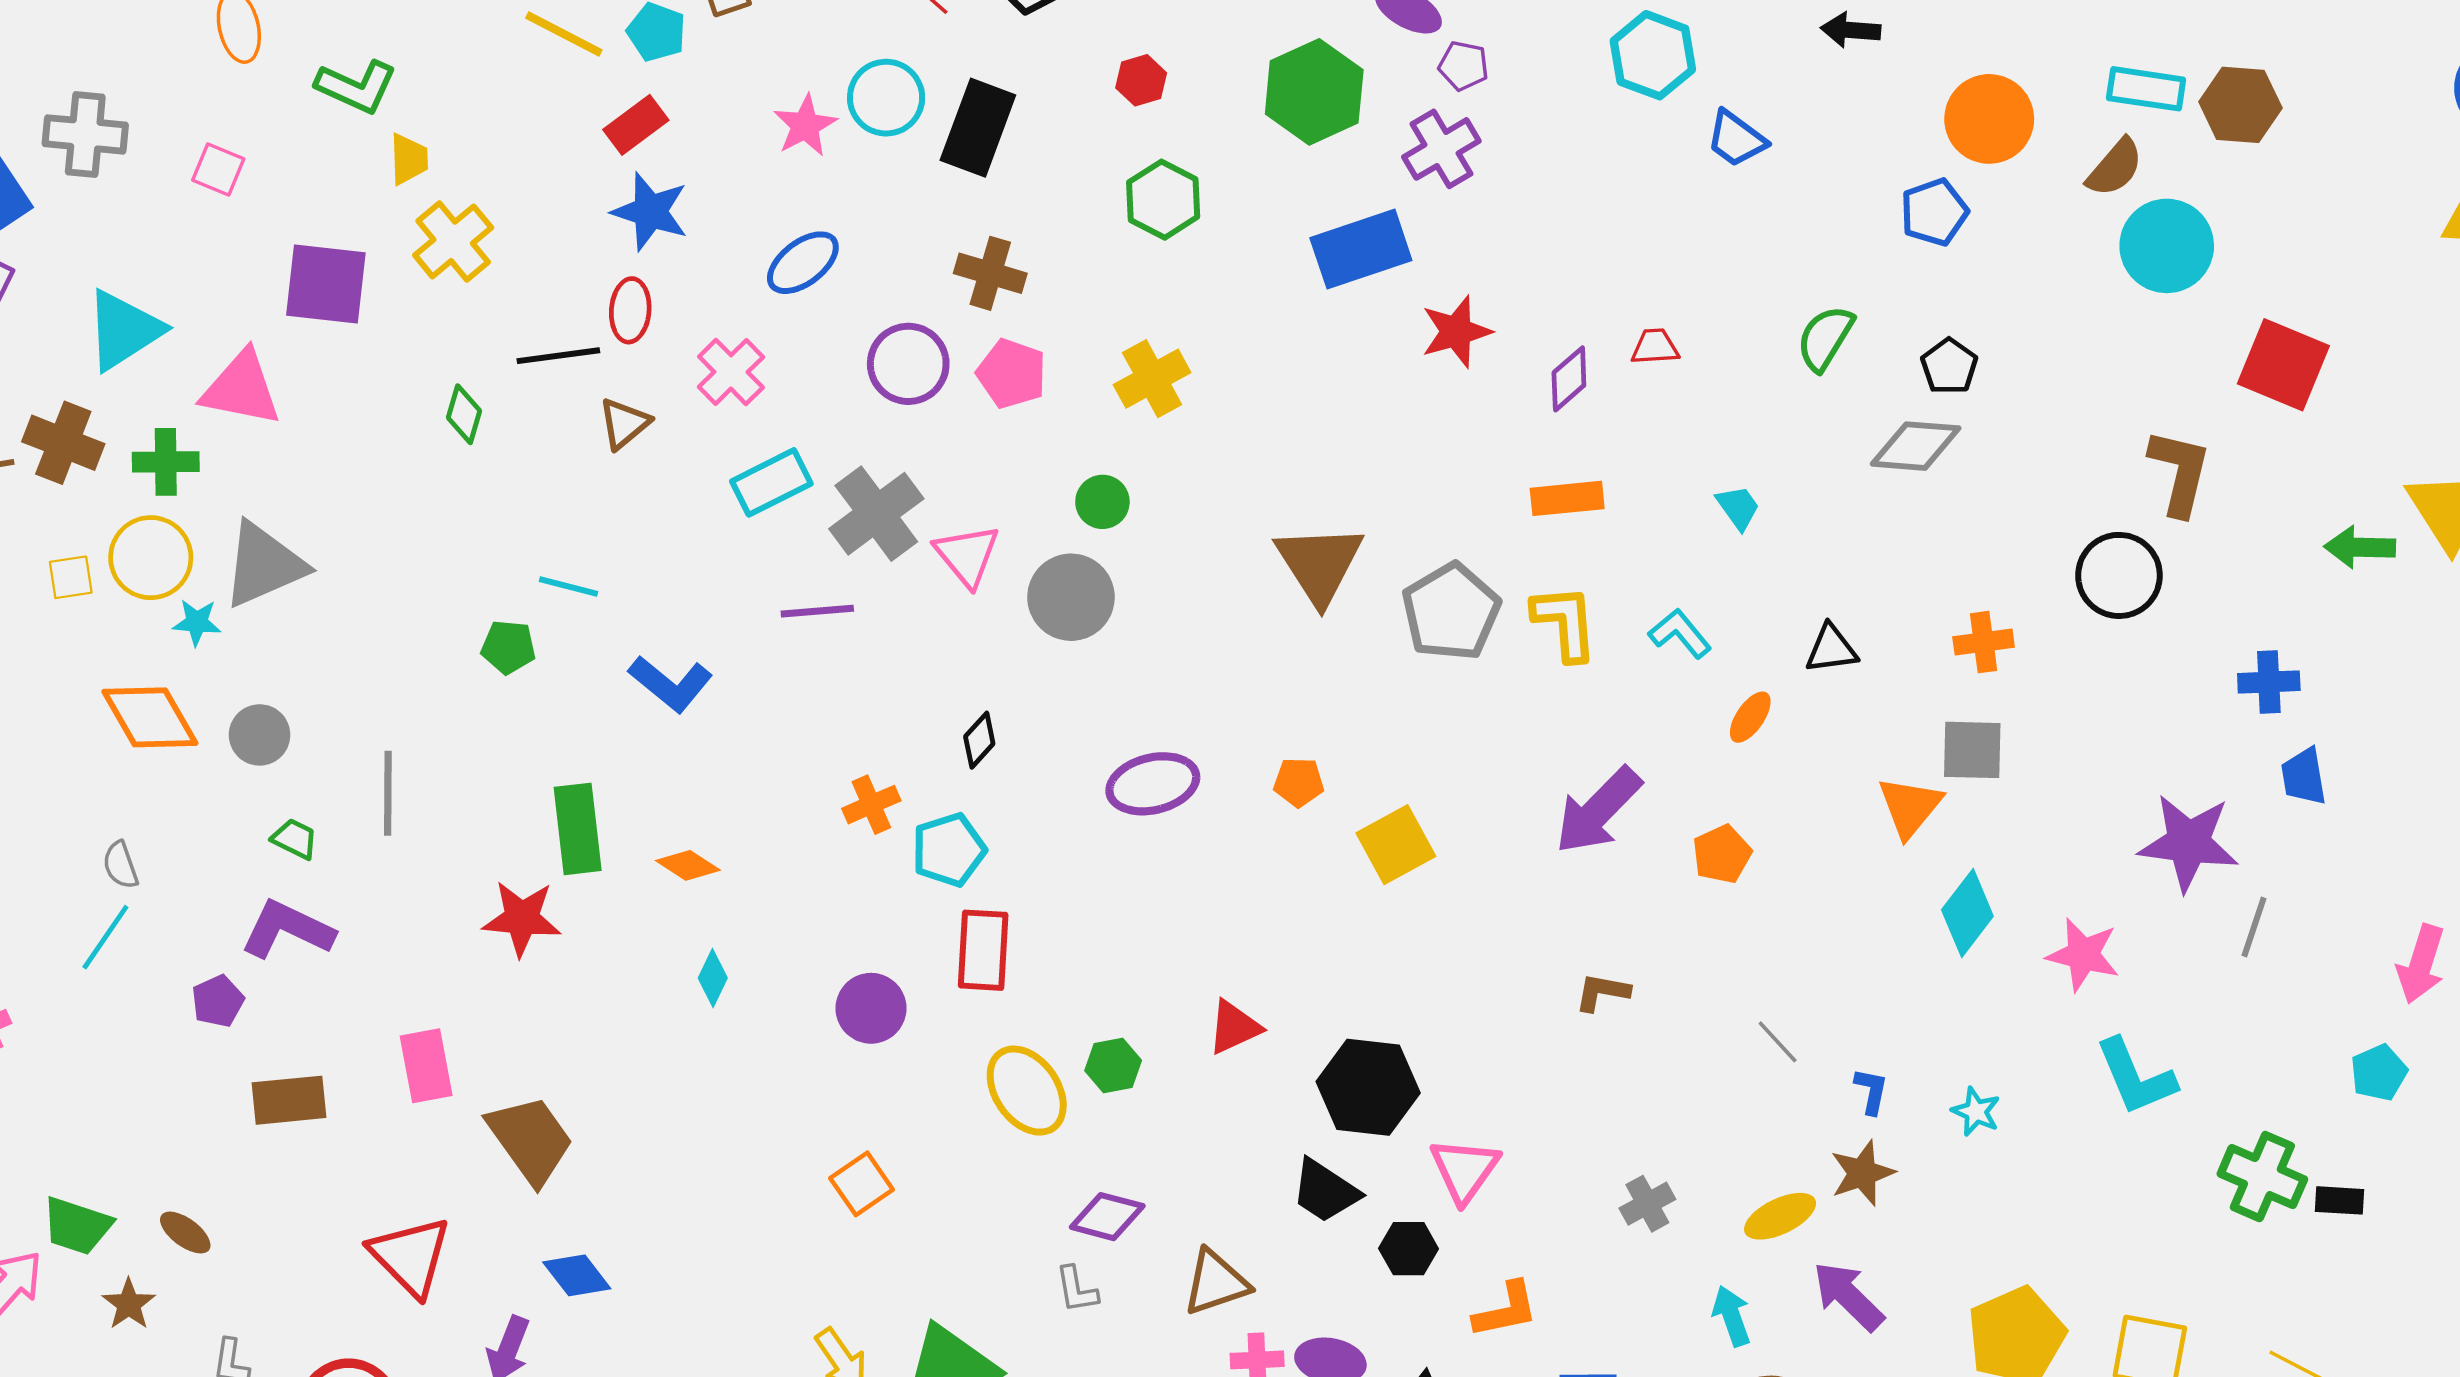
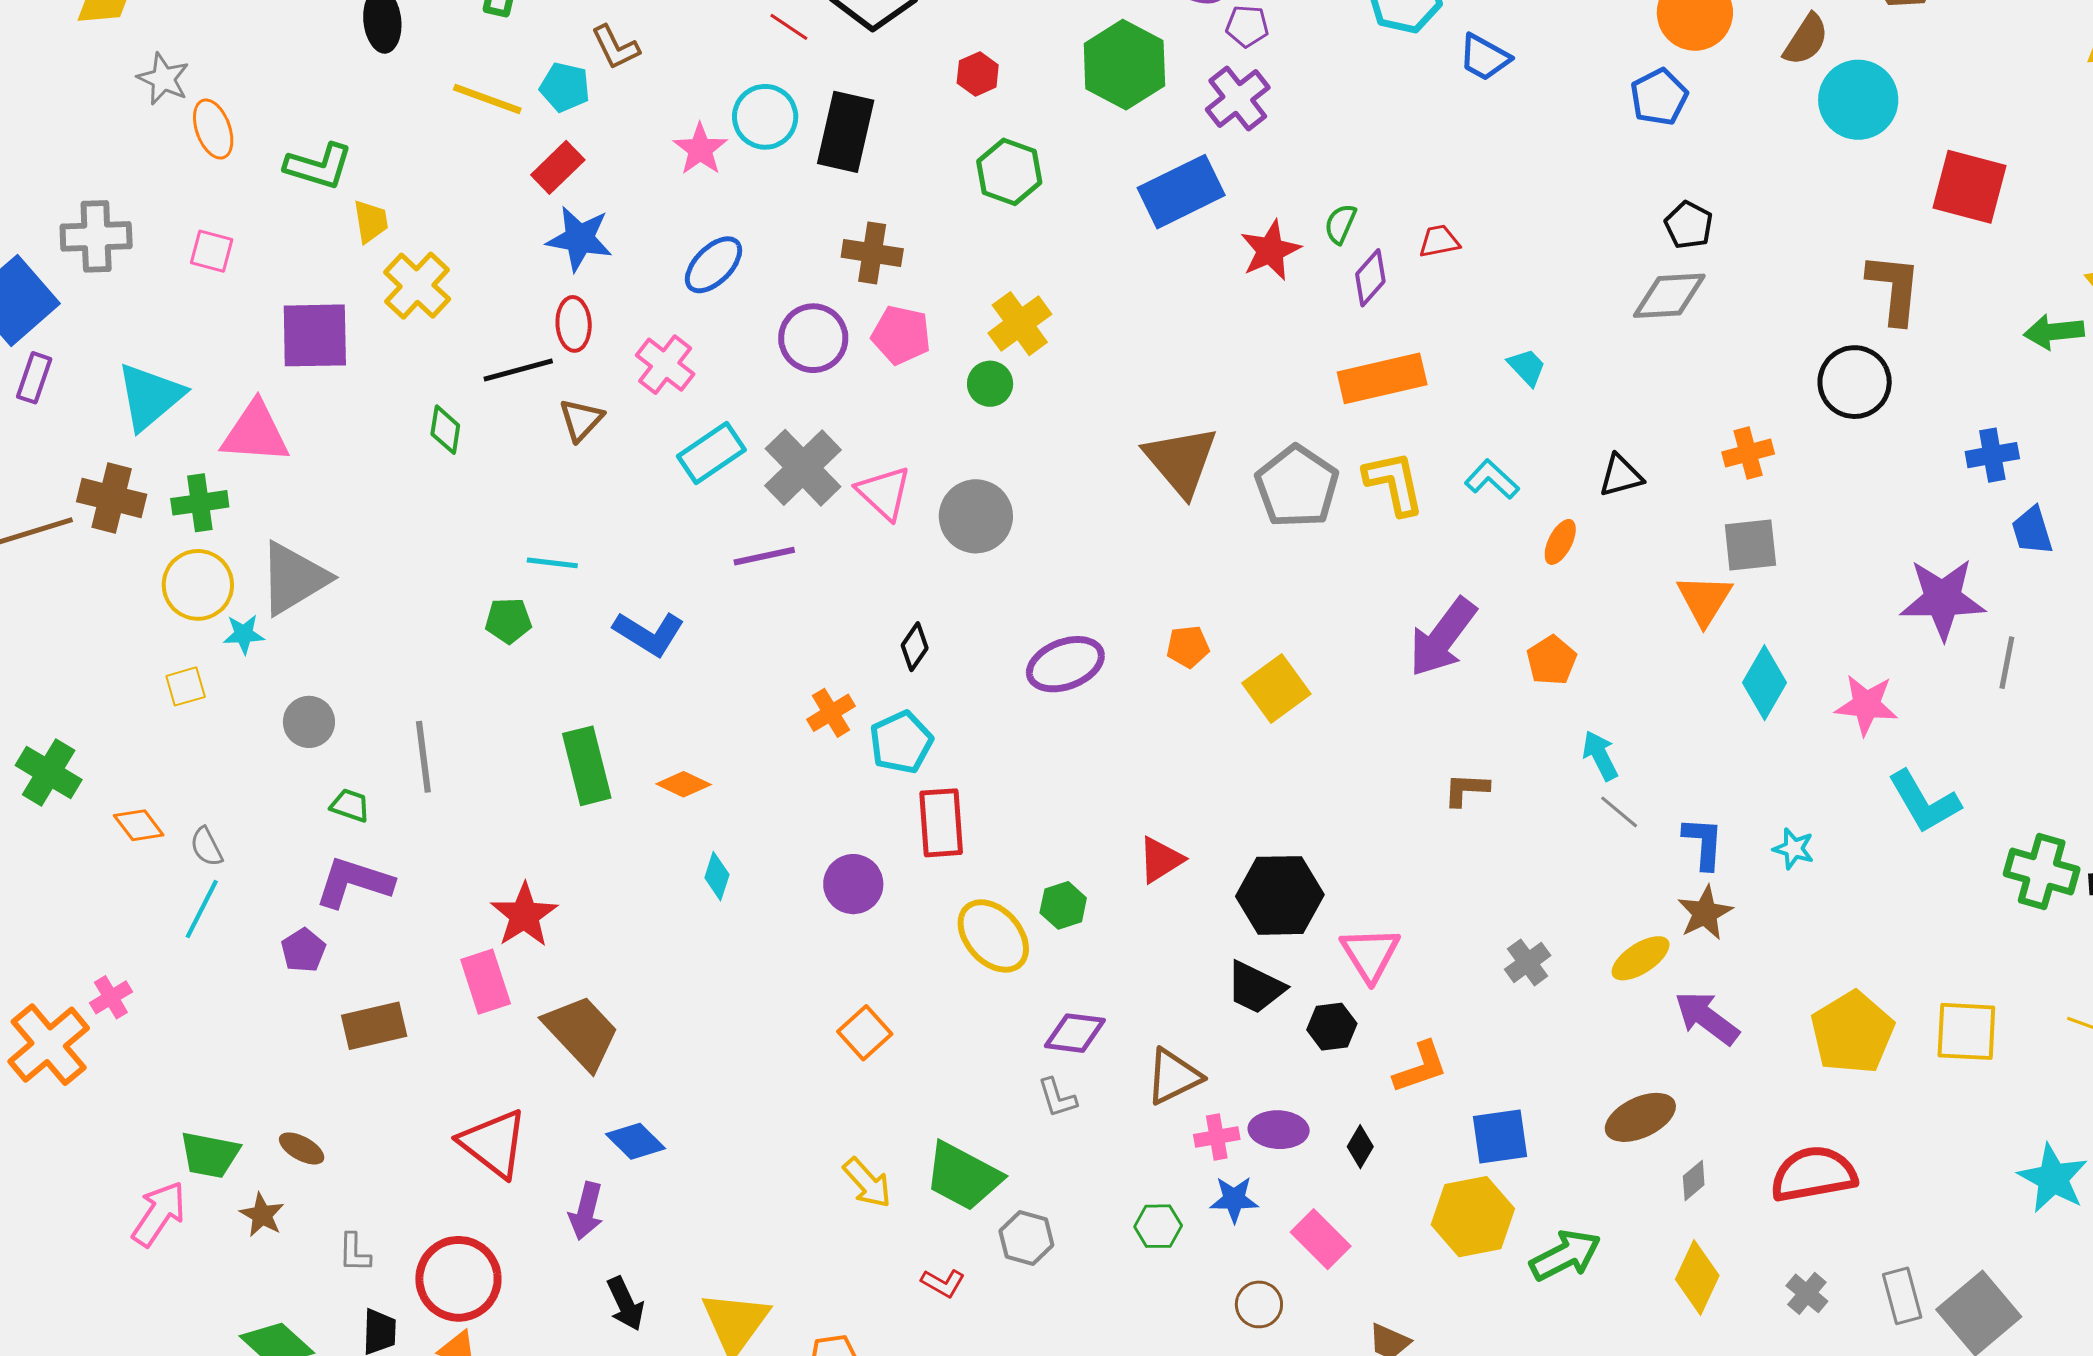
green semicircle: (1825, 338) -> (1340, 224), moved, size x0.7
orange rectangle: (1567, 498) -> (1382, 378), size x1.4
green circle: (1102, 502) -> (990, 384), moved
yellow square: (71, 577) -> (186, 686), moved
orange diamond: (150, 717) -> (139, 825), moved, size x0.6
red star: (522, 918) -> (524, 915), moved, turned -30
blue L-shape: (1871, 1091) -> (1703, 843), size x1.4
cyan arrow: (1732, 1316) -> (1600, 756), moved

